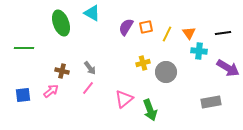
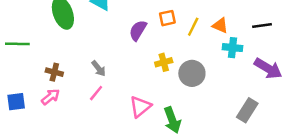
purple semicircle: (126, 27) -> (138, 30), moved
orange triangle: (189, 33) -> (220, 25), turned -32
brown cross: (62, 71) -> (54, 72), moved
gray rectangle: (211, 102) -> (247, 110), turned -48

